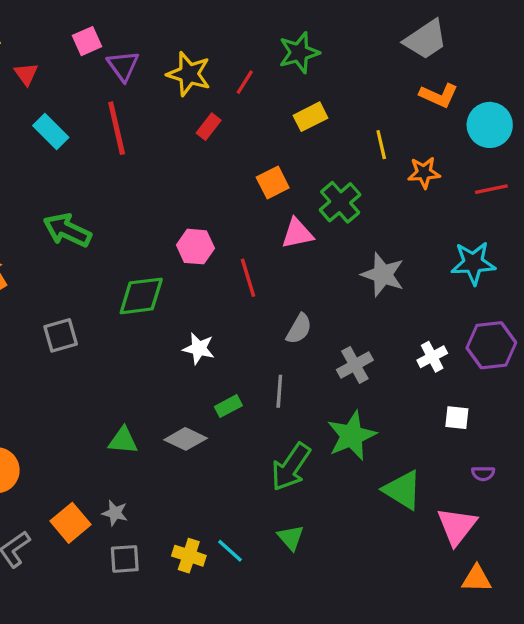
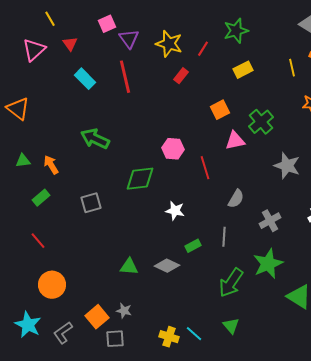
yellow line: (381, 145) -> (292, 68), moved
gray square: (125, 559) -> (115, 339), moved

